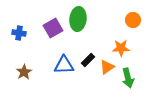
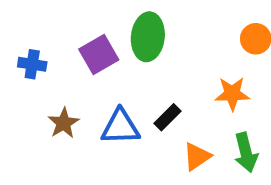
orange triangle: (107, 67) -> (197, 156), moved
brown star: (24, 72) -> (64, 123), moved

